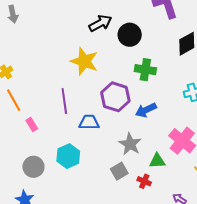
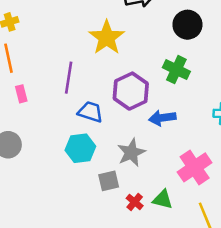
black circle: (130, 35) -> (187, 25), moved
cyan hexagon: (68, 156) -> (80, 148), moved
green triangle: (157, 161) -> (163, 199), moved

